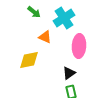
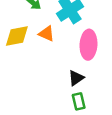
yellow diamond: (29, 60) -> (17, 36), moved

